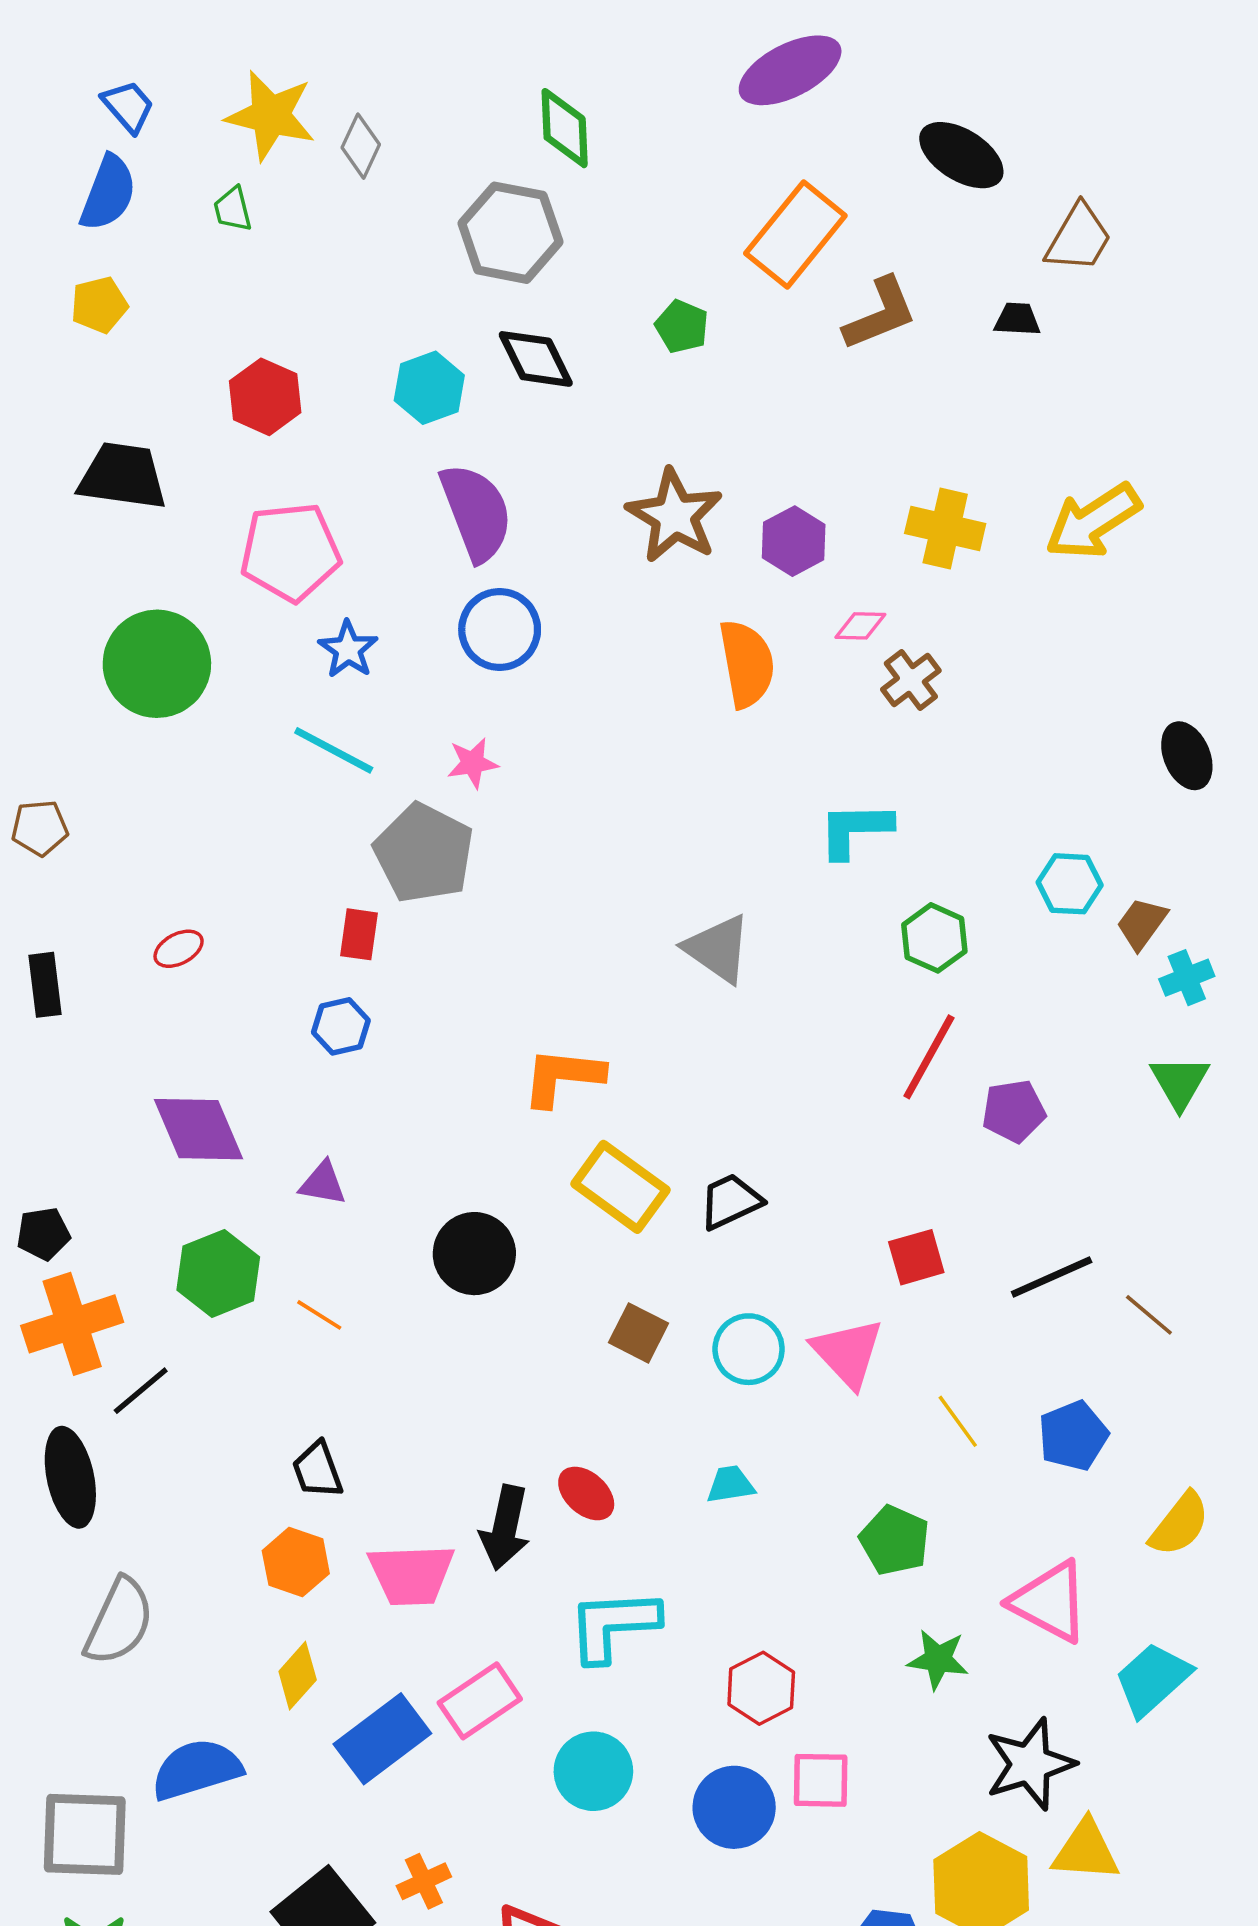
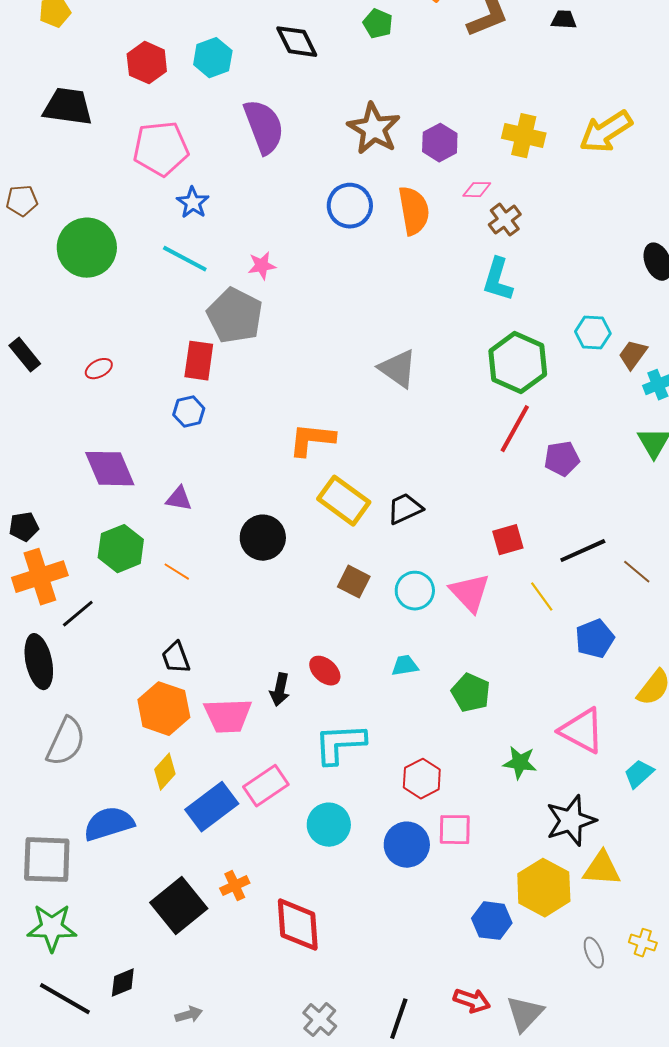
cyan hexagon: (429, 388) -> (213, 58), moved
blue circle: (500, 629) -> (350, 206), moved
green circle: (157, 664) -> (87, 248), moved
brown pentagon: (40, 828) -> (22, 201), moved
cyan L-shape: (855, 830) -> (498, 280), moved, turned -72
red rectangle: (359, 934) -> (199, 361), size x1.4
green hexagon: (934, 938) -> (518, 363), size x1.6
black rectangle: (45, 985) -> (25, 355), moved, turned -32
yellow line: (958, 1421) -> (542, 597), moved
black arrow: (505, 1528) -> (280, 690), size x0.7
green pentagon: (895, 1540) -> (471, 693), moved
orange hexagon: (296, 1562) -> (164, 709), size x1.4
cyan trapezoid: (1153, 1679) -> (639, 774), size x0.7

